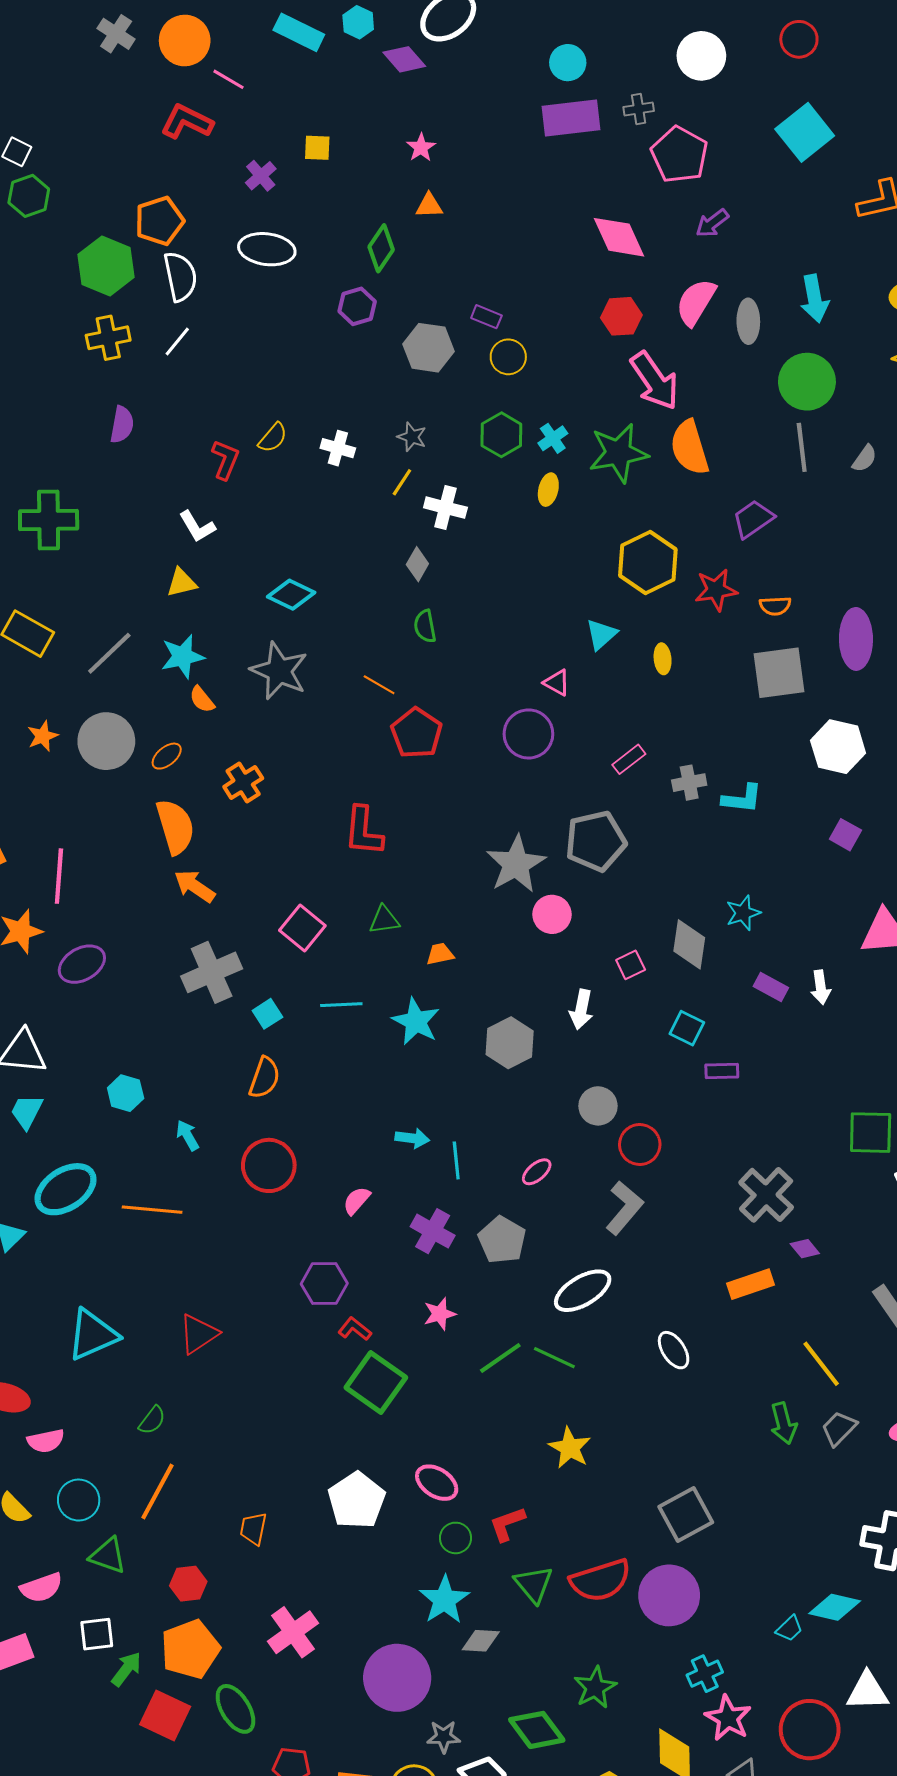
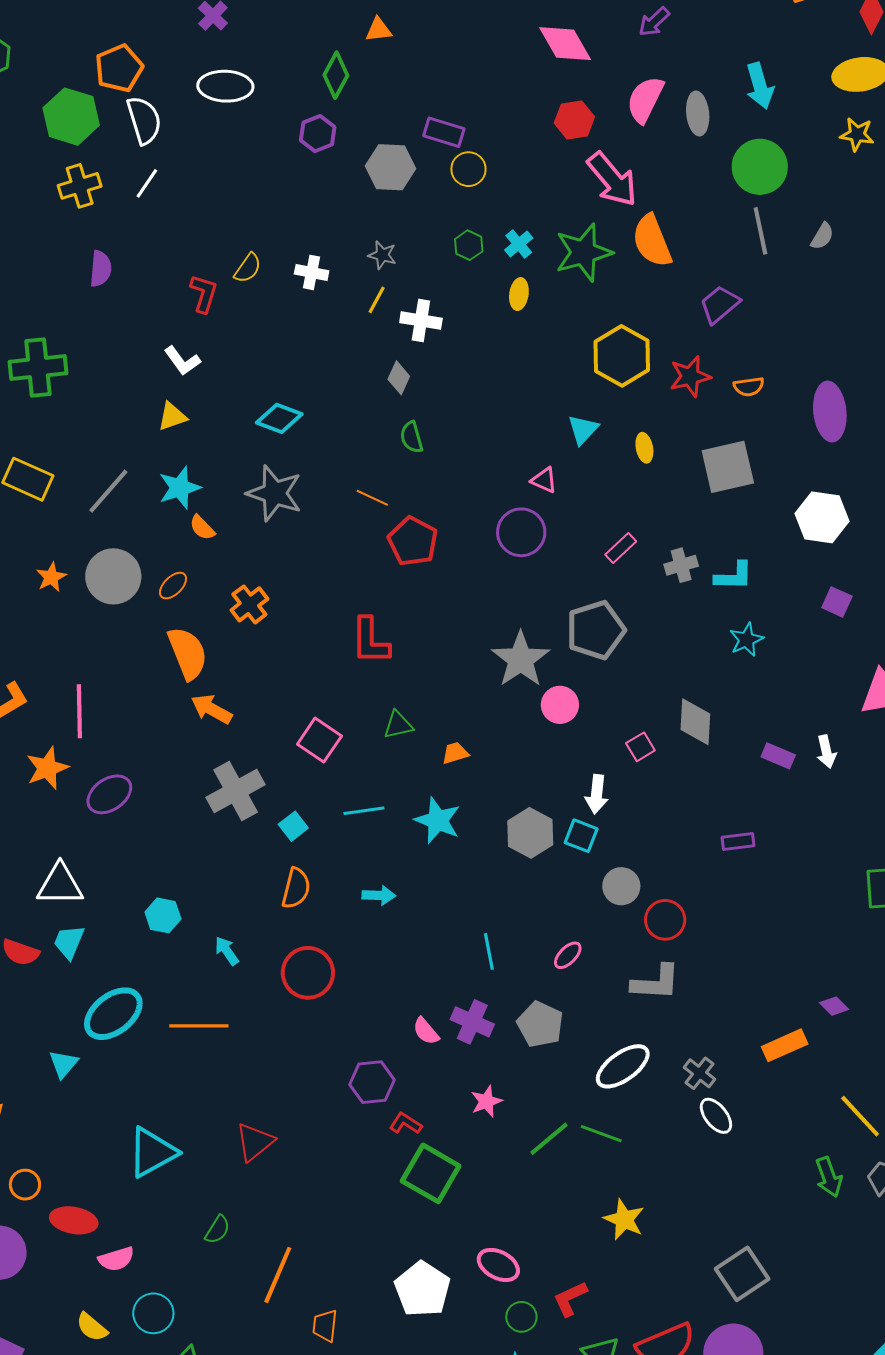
purple rectangle: (486, 317) -> (444, 132), size x1.4
green hexagon: (501, 435) -> (469, 245), size x0.7
gray square: (779, 673) -> (728, 467), moved
cyan star: (743, 913) -> (746, 640), moved
cyan square: (687, 1028) -> (581, 836), moved
cyan arrow: (412, 1138) -> (379, 895), moved
gray cross: (766, 1195) -> (700, 1073), moved, size x0.6
pink semicircle: (357, 1201) -> (426, 1031), moved, turned -76
gray L-shape: (624, 1208) -> (656, 983), turned 58
orange line: (158, 1491) -> (278, 1275), moved

